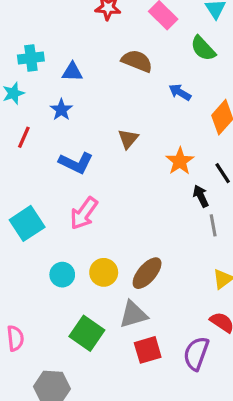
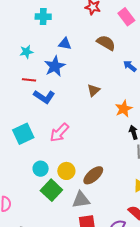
cyan cross: (31, 58) -> (43, 17), moved
blue star: (61, 110) -> (55, 66), size x1.5
red line: (24, 137) -> (29, 80), turned 64
blue L-shape: (76, 163) -> (44, 97), moved
green square: (87, 333) -> (51, 190), moved

